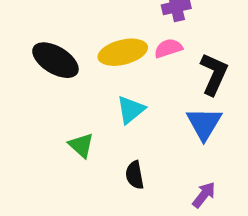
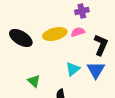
cyan triangle: (131, 110) -> (73, 69), moved

